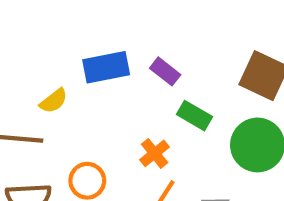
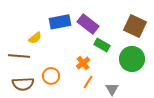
purple rectangle: (165, 71) -> (88, 24), size x1.5

